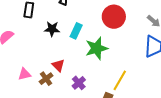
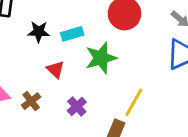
cyan rectangle: (76, 31) -> (72, 34), turned 49
red triangle: (58, 65) -> (56, 69), moved

